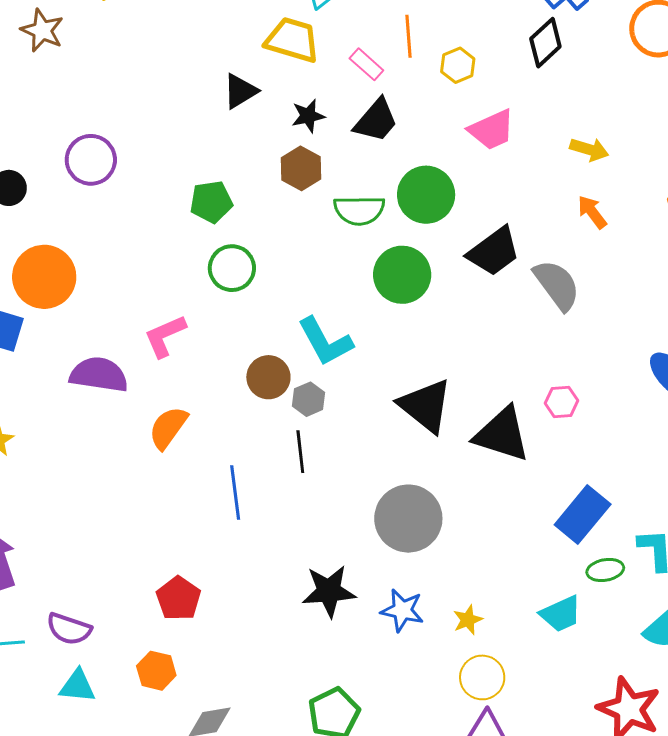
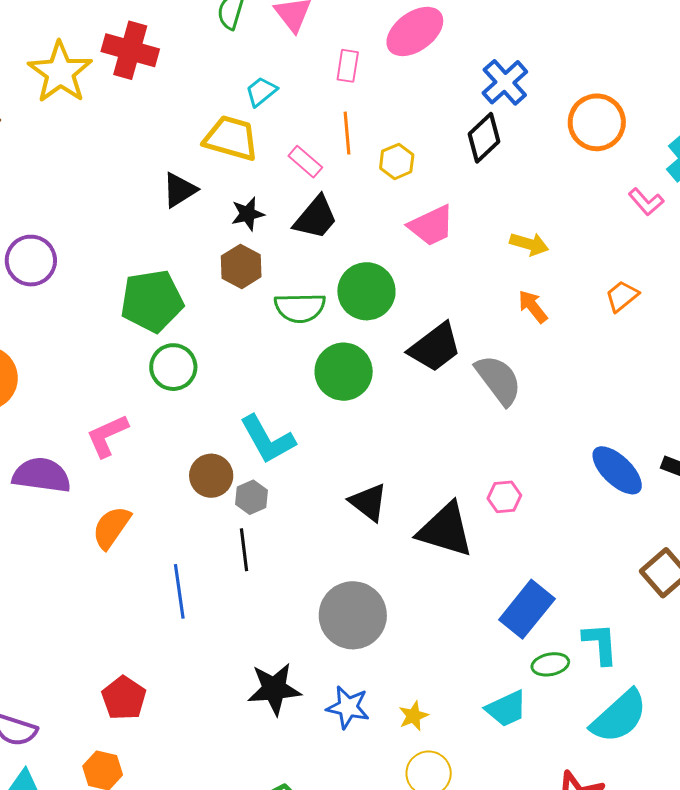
green pentagon: (211, 202) -> (152, 301), size x1.5
black triangle: (425, 406) -> (368, 502), size x0.7

